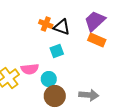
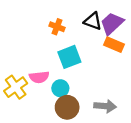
black triangle: (62, 27) -> (93, 21), moved
cyan square: (57, 51) -> (69, 57), size x1.5

